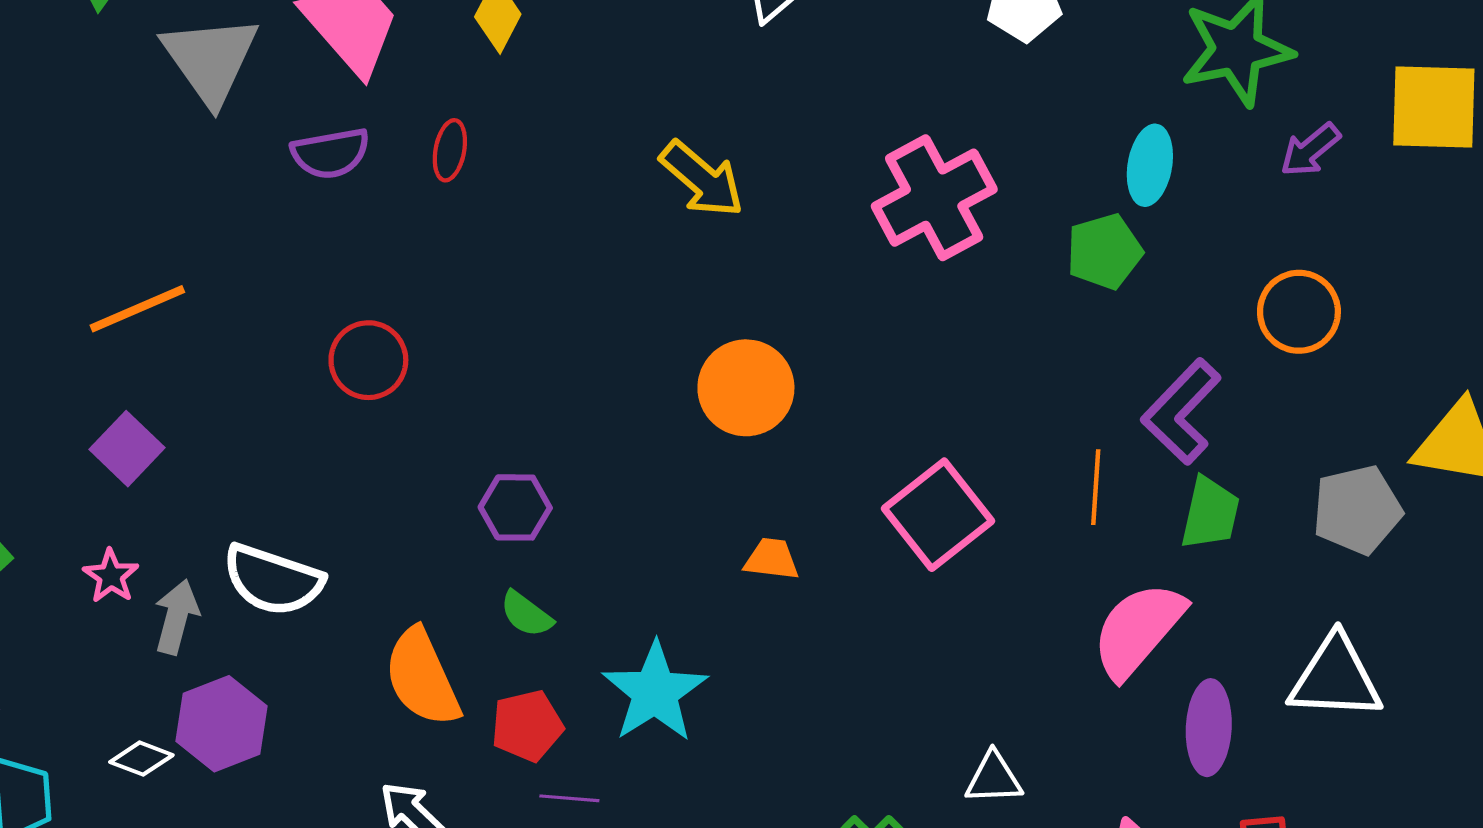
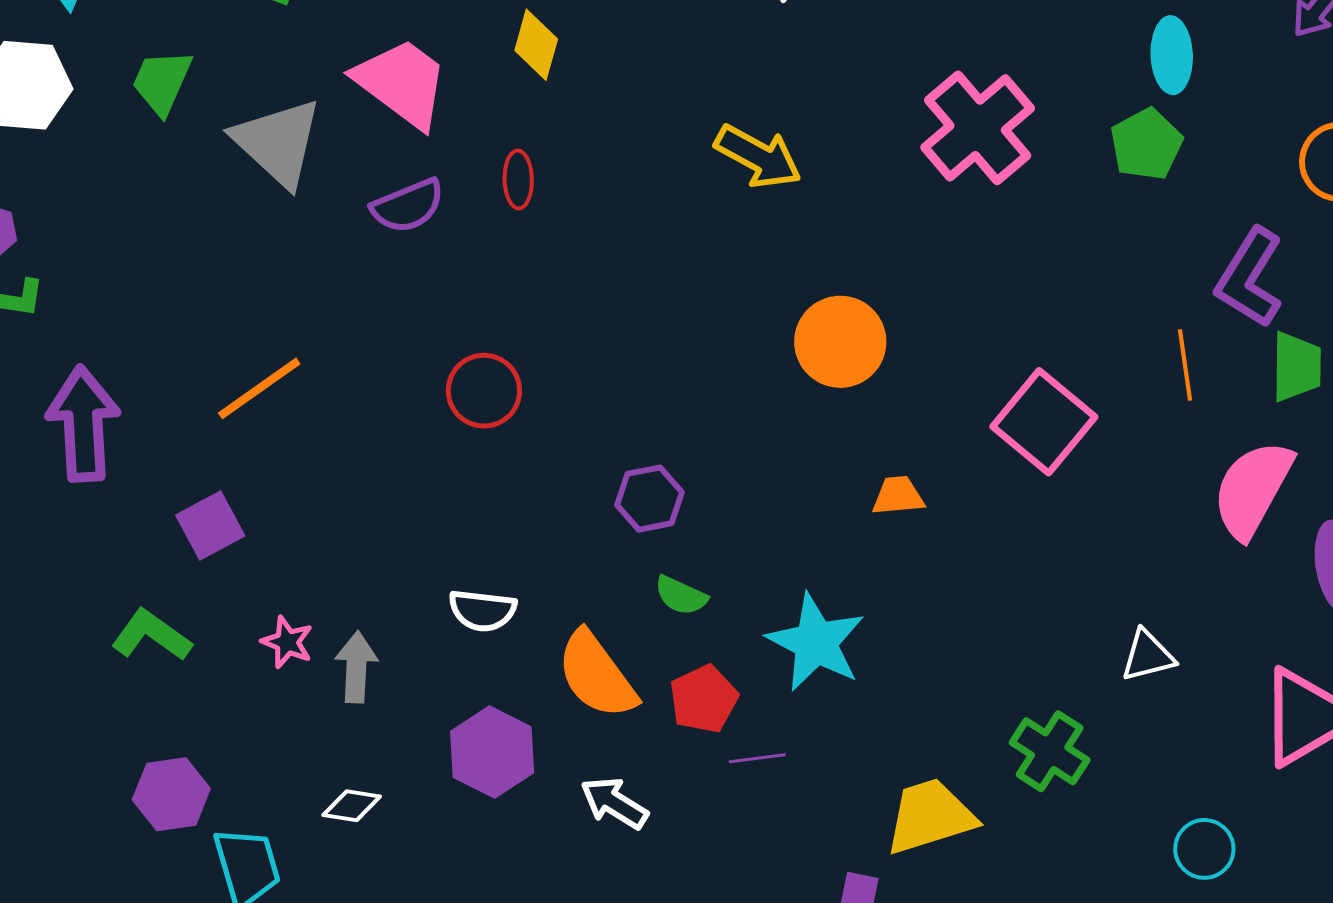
purple square: (127, 449) -> (210, 526), moved, turned 30
white semicircle: (273, 580) -> (482, 610), moved, size x0.7
purple hexagon: (222, 724) -> (492, 752), moved

